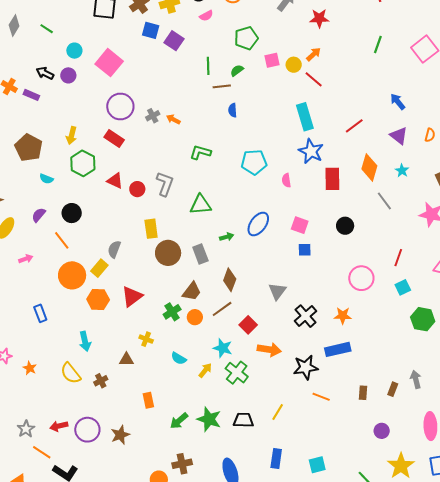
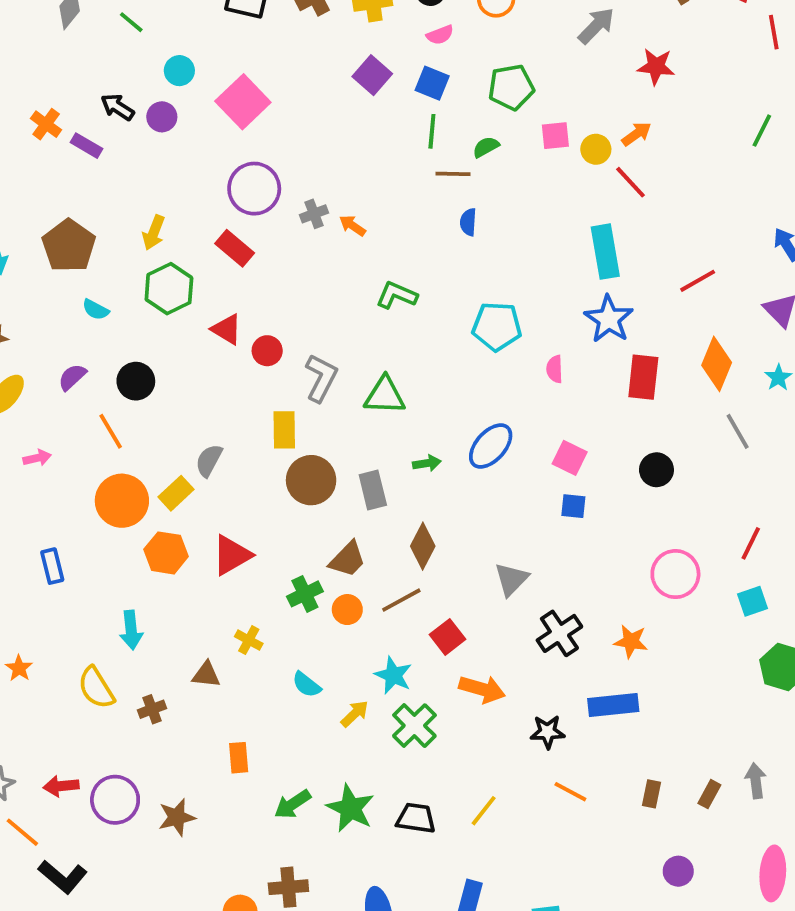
blue square: (151, 30) -> (432, 83), moved
gray L-shape: (165, 184) -> (321, 378), moved
black star: (306, 367) -> (548, 732), size x0.7

